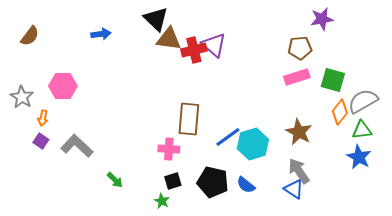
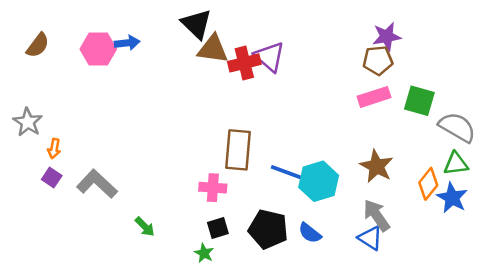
purple star: (322, 19) -> (387, 37), moved
pink hexagon: (63, 86) -> (98, 49), moved
gray semicircle: (363, 101) -> (457, 127), turned 60
orange diamond: (340, 112) -> (428, 184), moved
blue line: (228, 137) -> (287, 173), turned 56

